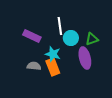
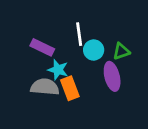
cyan star: (53, 54) -> (58, 70), moved
gray semicircle: (34, 66) -> (45, 87), size x1.5

